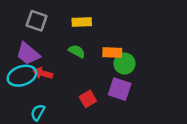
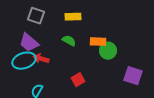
purple square: (120, 89) -> (133, 76), moved

